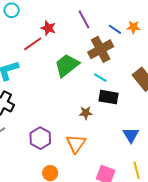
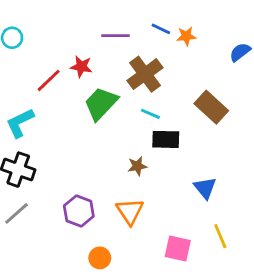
purple line: (84, 19) -> (115, 36), turned -54
red star: (48, 28) -> (81, 67), moved
blue line: (115, 29) -> (161, 29), moved

